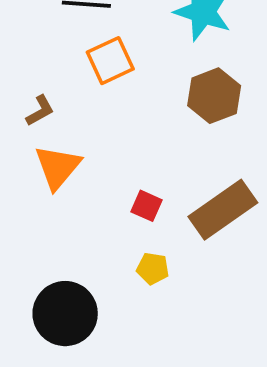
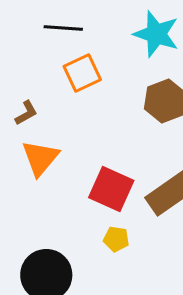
red square: (147, 206) -> (111, 189), size x1.8

